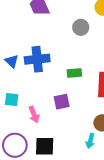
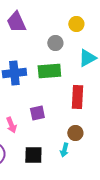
green rectangle: (74, 73) -> (49, 71), moved, size x1.6
black square: (45, 146) -> (33, 155), moved

